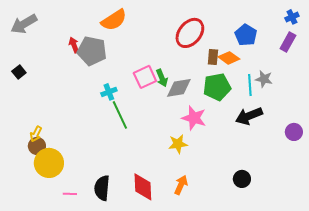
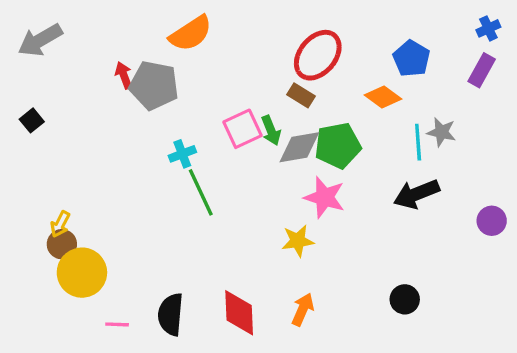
brown rectangle: (213, 57) -> (301, 95), moved, turned -63
green pentagon: (217, 87) -> (338, 145), moved

